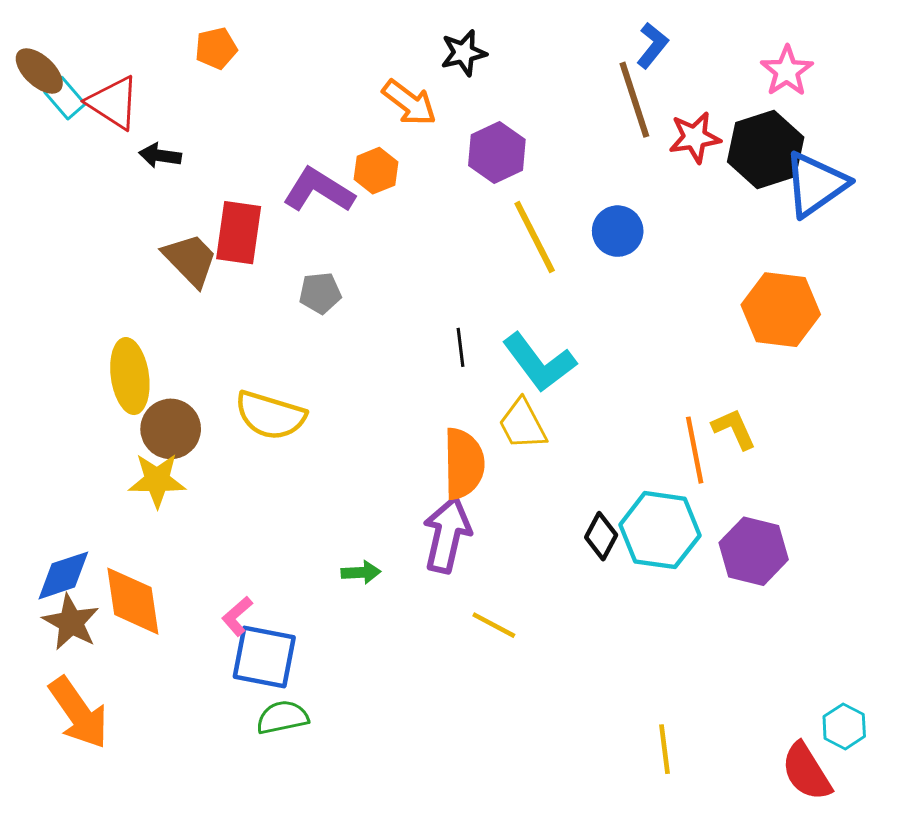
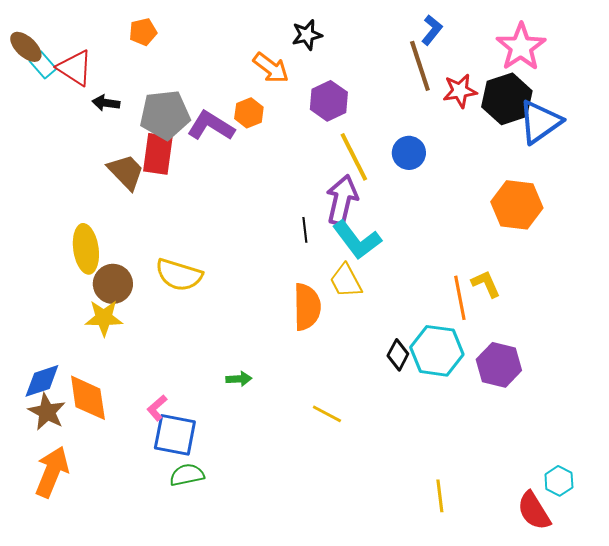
pink star: (787, 71) -> (521, 47), size x1.4
gray pentagon: (320, 293) -> (165, 115), moved, size x1.8
purple arrow: (447, 535) -> (342, 200), moved
orange arrow: (79, 713) -> (52, 472), turned -123

